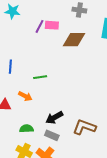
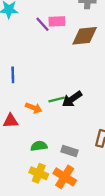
purple line: (40, 26) -> (43, 24), turned -64
green line: (40, 77) -> (57, 100), moved
black arrow: (54, 118) -> (72, 99), moved

